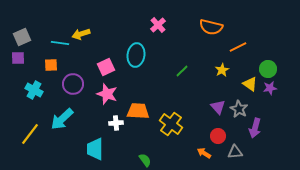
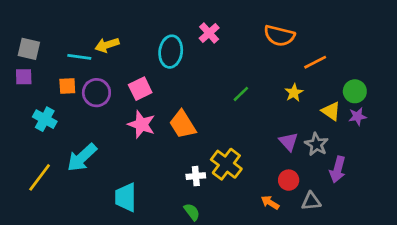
gray square: (22, 37) -> (29, 49), turned 36
cyan ellipse: (136, 55) -> (171, 52), moved
purple circle: (73, 84) -> (96, 93), moved
orange trapezoid: (138, 111) -> (183, 124), moved, turned -125
white cross: (116, 123) -> (196, 176), moved

